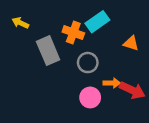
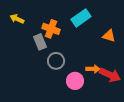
orange cross: (73, 32) -> (51, 29), moved
gray rectangle: (48, 51) -> (40, 42), size x0.7
gray circle: (88, 63) -> (56, 61), moved

